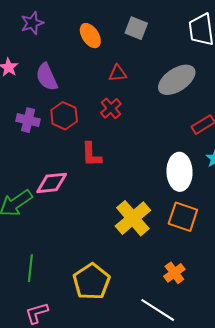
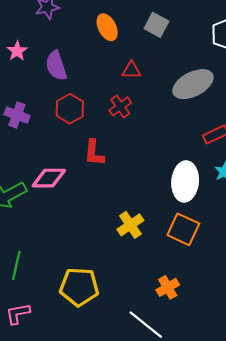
purple cross: (28, 120) -> (17, 115), moved
yellow cross: (133, 218) -> (130, 225), size x0.7
yellow pentagon: (91, 282) -> (79, 287), turned 30

